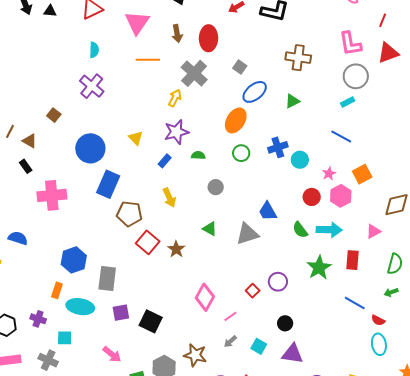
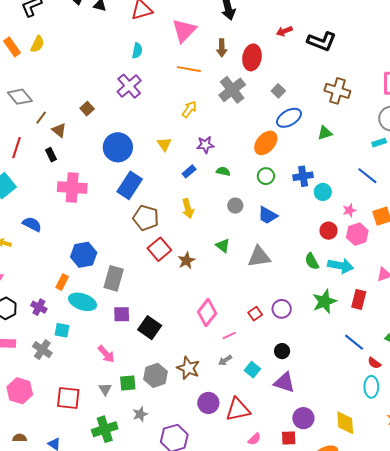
yellow arrow: (175, 98) -> (189, 109), moved
purple star: (176, 132) -> (205, 145), size x0.7
blue trapezoid: (268, 211) -> (268, 215), moved, turned -40

